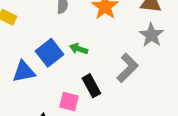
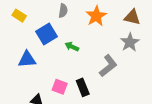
blue square: (50, 53) -> (47, 34), moved
black rectangle: (91, 86) -> (83, 87), moved

